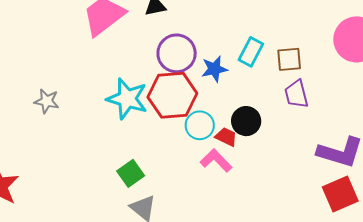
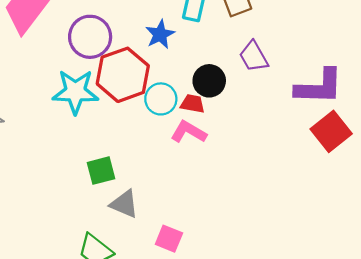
purple circle: (177, 53) -> (90, 37), moved
purple trapezoid: (296, 94) -> (254, 56), moved
green square: (131, 173) -> (101, 171), turned 36

